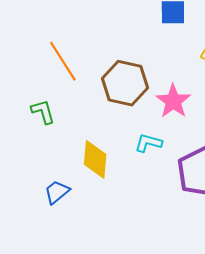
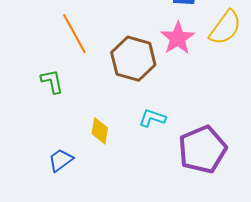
pink star: (173, 101) -> (178, 38), moved
yellow diamond: (95, 159) -> (100, 131), size x0.7

